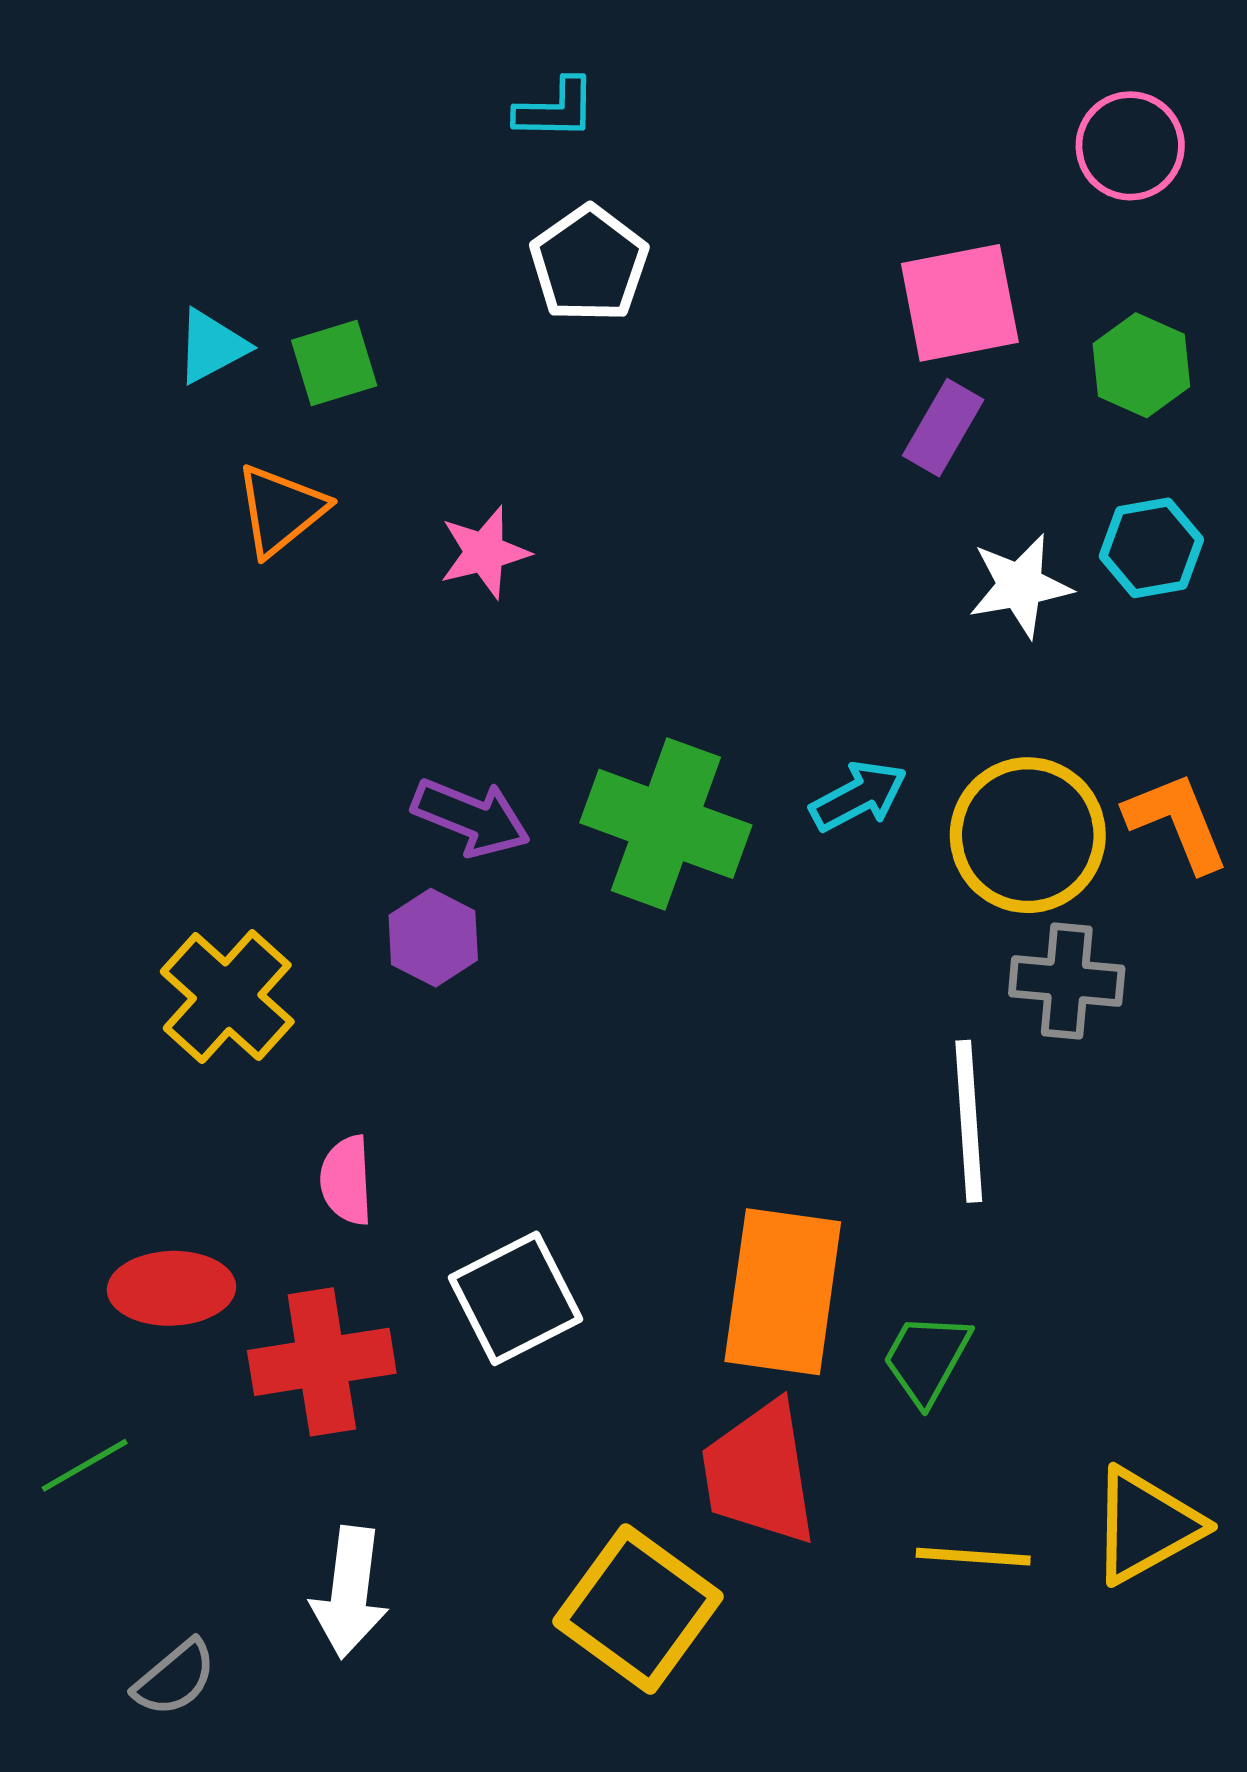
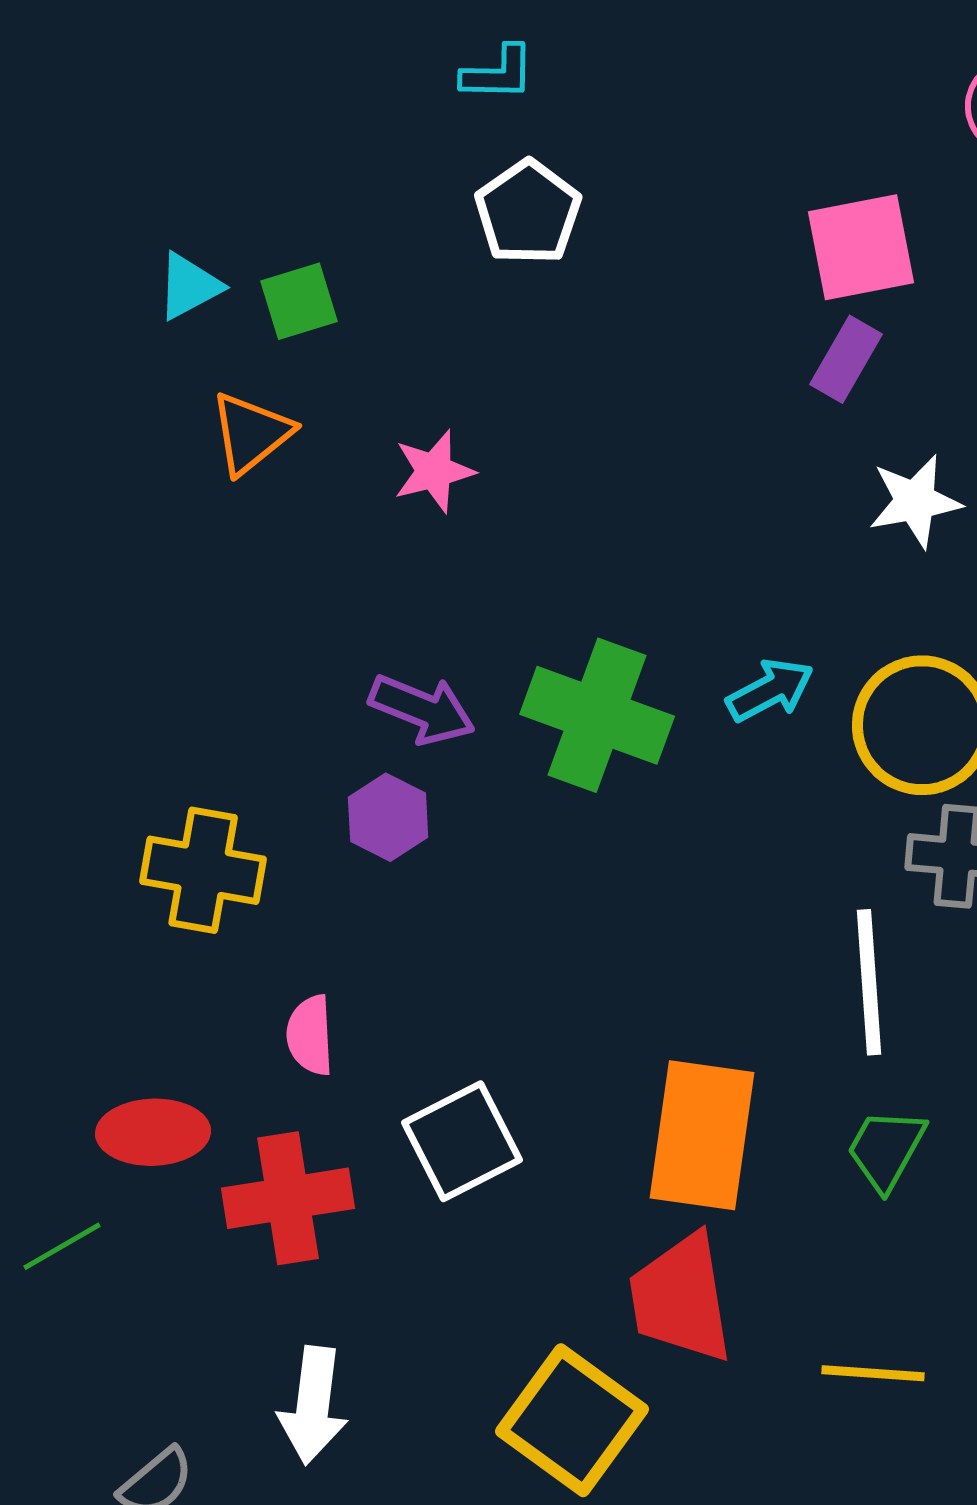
yellow cross: (227, 997) -> (203, 870), turned -32
green trapezoid: (926, 1358) -> (886, 1149), moved
green line: (85, 1465) -> (62, 1246), moved

